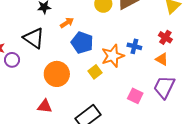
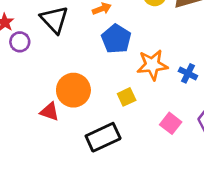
blue cross: (134, 46) -> (188, 73), moved
yellow square: (95, 72) -> (127, 97), moved
orange circle: (57, 74) -> (73, 90), moved

